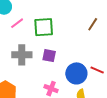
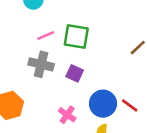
pink line: (17, 23) -> (46, 35), moved

